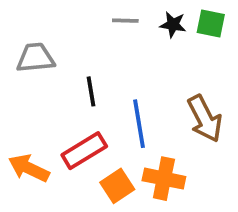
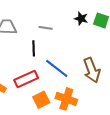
gray line: (125, 21) -> (46, 28), moved
blue line: (139, 124) -> (57, 68), turned -50

